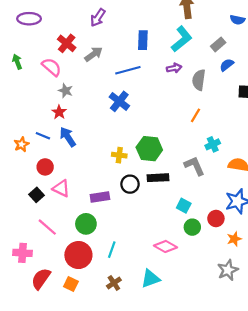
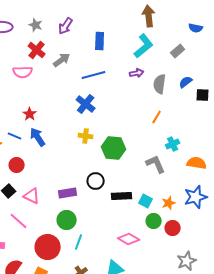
blue rectangle: (143, 40) -> (100, 41), moved
blue semicircle: (227, 65) -> (186, 82), moved
pink semicircle: (52, 67) -> (23, 72), turned 138
gray star: (66, 91) -> (36, 25), moved
yellow cross: (119, 155) -> (86, 136), moved
black rectangle: (158, 178) -> (122, 196), moved
pink triangle: (61, 188) -> (32, 196), moved
red circle: (216, 219) -> (173, 228), moved
green circle: (86, 224) -> (67, 220), moved
orange star: (234, 239) -> (169, 203), moved

